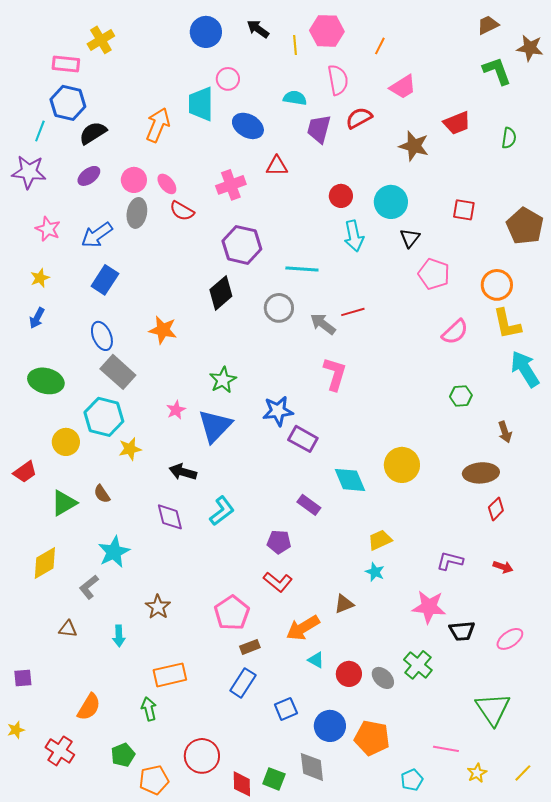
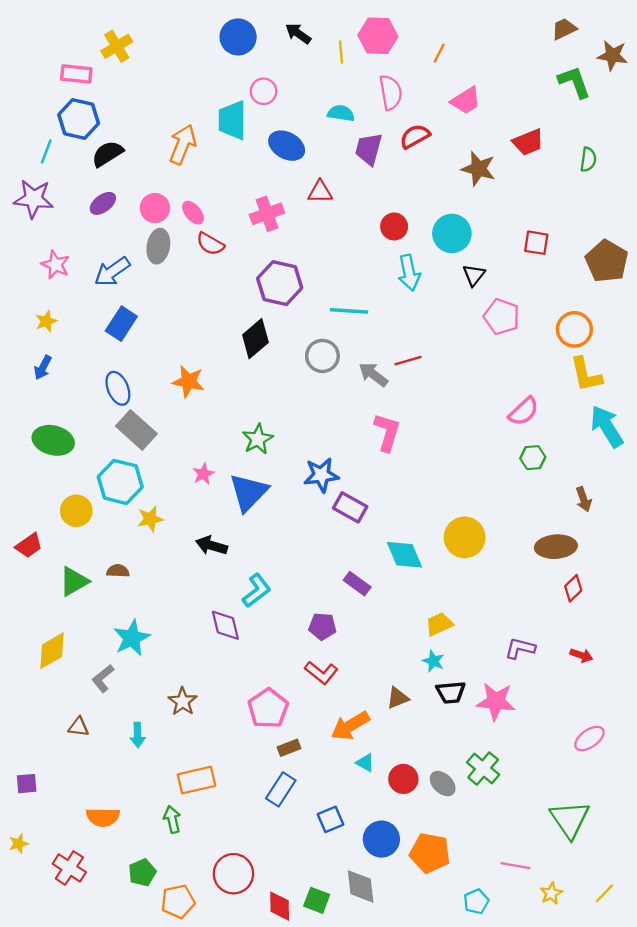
pink semicircle: (455, 332) -> (524, 411), moved
brown semicircle: (102, 494) -> (118, 571), turned 126
purple diamond: (170, 517) -> (225, 625), moved
black trapezoid: (462, 631) -> (451, 692), moved
orange semicircle: (89, 707) -> (103, 817), turned 60

